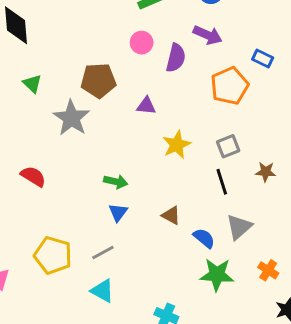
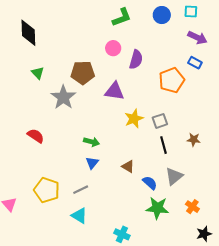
purple arrow: (208, 35) -> (197, 38), moved
purple triangle: (146, 106) -> (114, 91), size x1.5
gray square: (228, 146) -> (160, 121), moved

